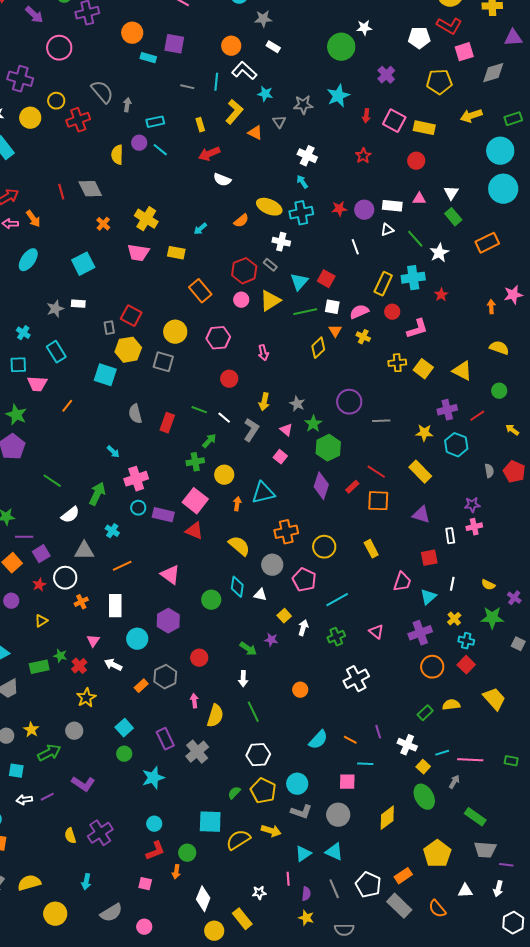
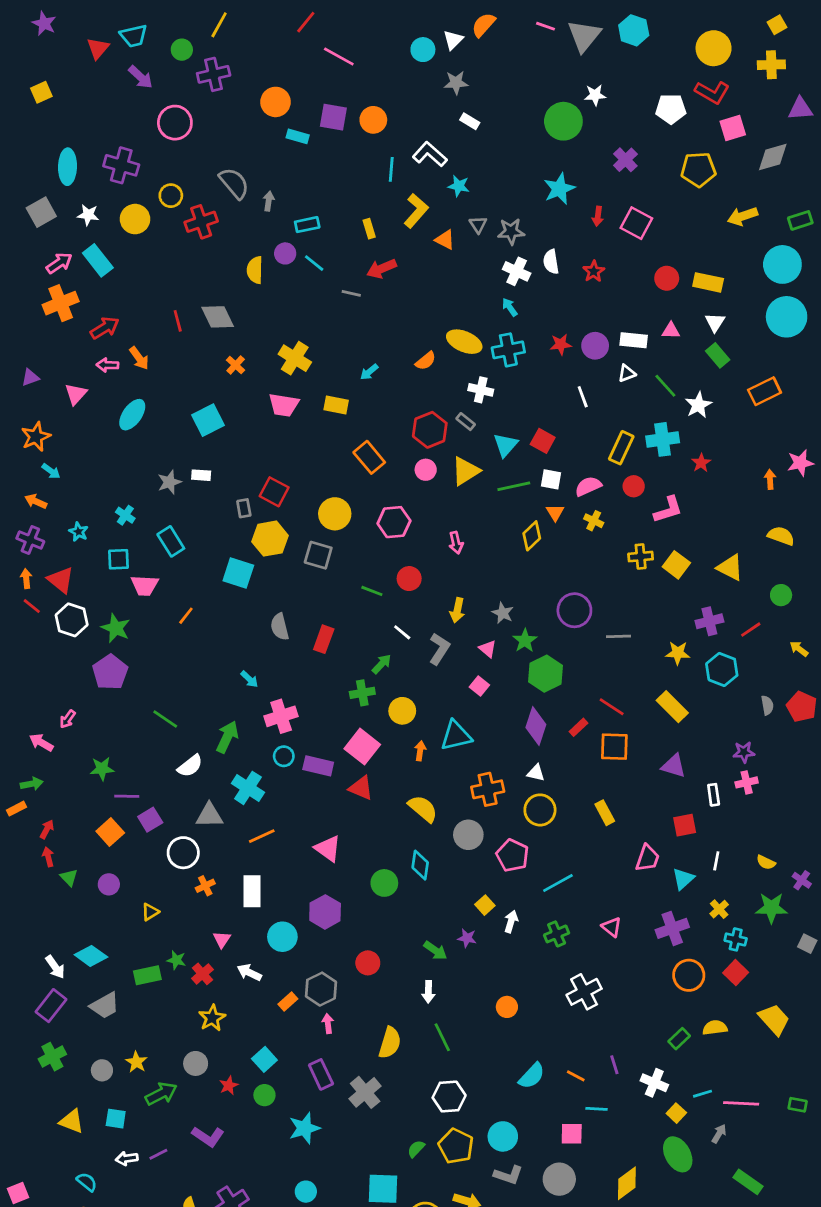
orange circle: (231, 46) -> (373, 120), moved
gray line: (187, 87) -> (351, 293), moved
gray star: (303, 105) -> (511, 231), moved
yellow rectangle: (424, 128) -> (708, 282), moved
white semicircle: (222, 180) -> (551, 262), moved, turned 60
green line: (199, 410) -> (372, 591), moved
cyan cross: (112, 531) -> (248, 788), size x1.6
red star: (39, 585) -> (229, 1085), moved
white triangle: (260, 595) -> (536, 773), moved
pink arrow: (194, 701) -> (328, 1023), moved

